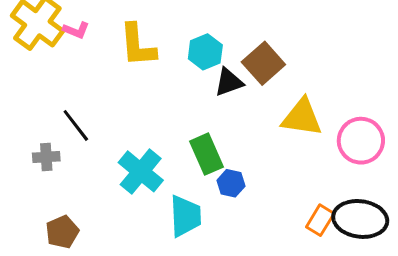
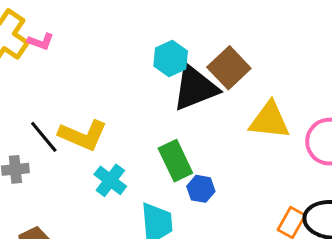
yellow L-shape: (138, 45) -> (83, 135), moved, turned -60
black triangle: (229, 82) -> (195, 88), size x1.6
cyan cross: (141, 171) -> (110, 180), size x0.7

